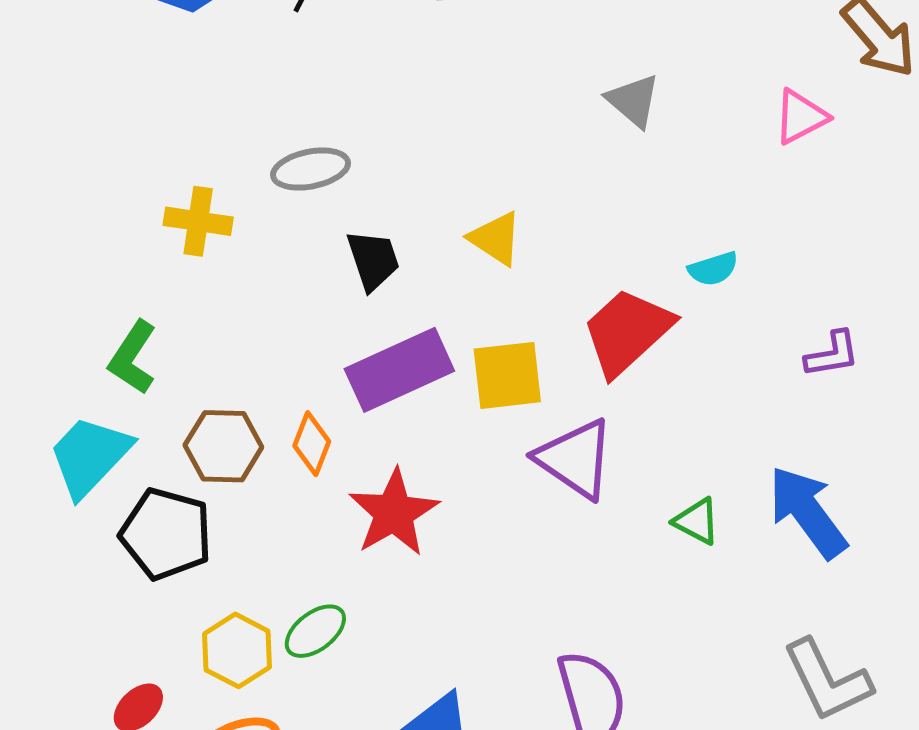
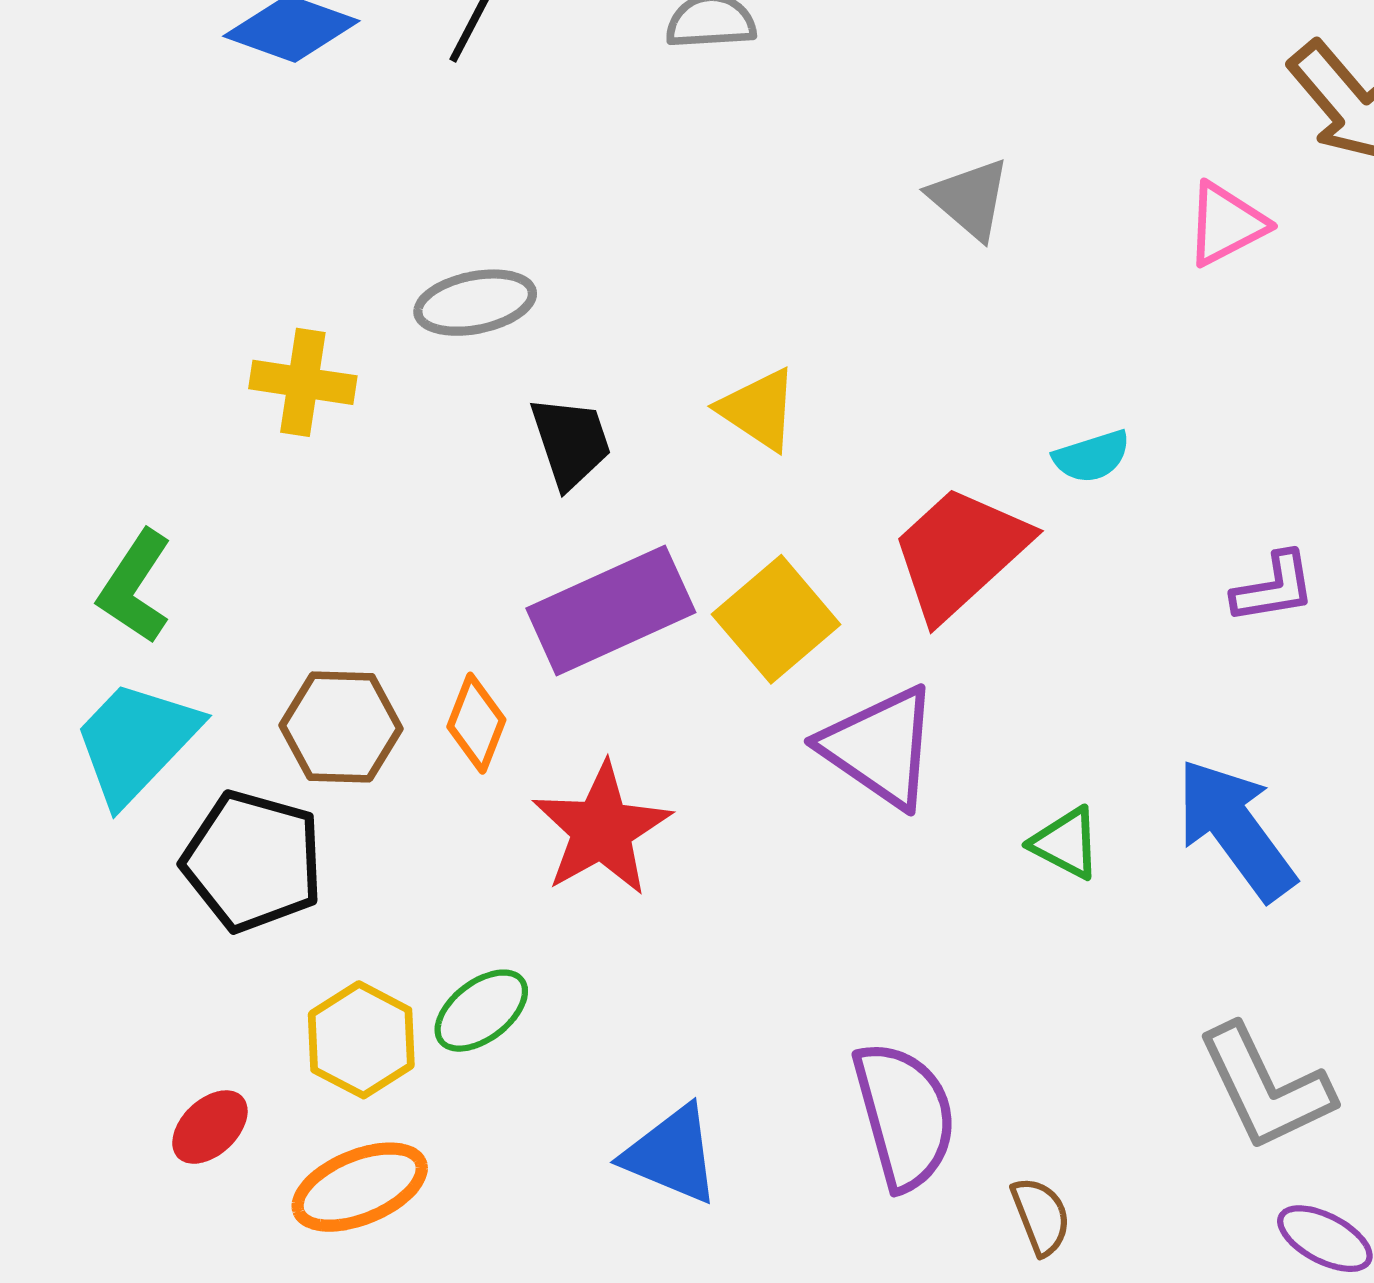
green L-shape: (133, 358) -> (135, 587), moved
yellow square: (507, 375) -> (776, 619), turned -34

